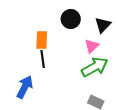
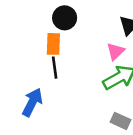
black circle: (71, 19) -> (65, 18), moved

